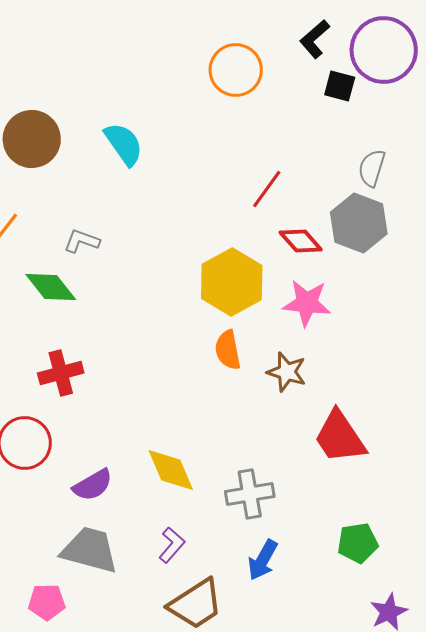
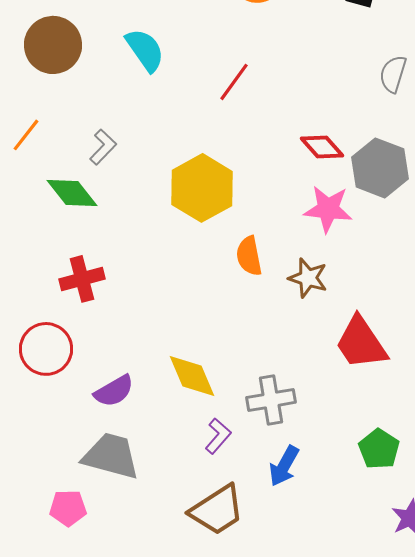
red line: (267, 189) -> (234, 82), moved
gray hexagon: (359, 223) -> (380, 168), moved
gray L-shape: (82, 241) -> (103, 147), turned 114
yellow hexagon: (232, 282) -> (202, 188), moved
green pentagon: (358, 543) -> (379, 449), turned -30
purple L-shape: (172, 545) -> (218, 436), moved

